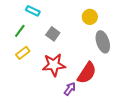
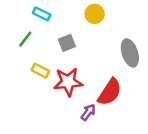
yellow circle: (90, 17) -> (95, 14), moved
gray square: (53, 34) -> (67, 43), turned 32
yellow rectangle: (23, 53) -> (40, 71), moved, turned 64

